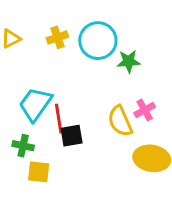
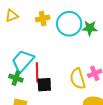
green star: (129, 61) -> (90, 28), moved
green cross: (23, 146) -> (16, 78), moved

